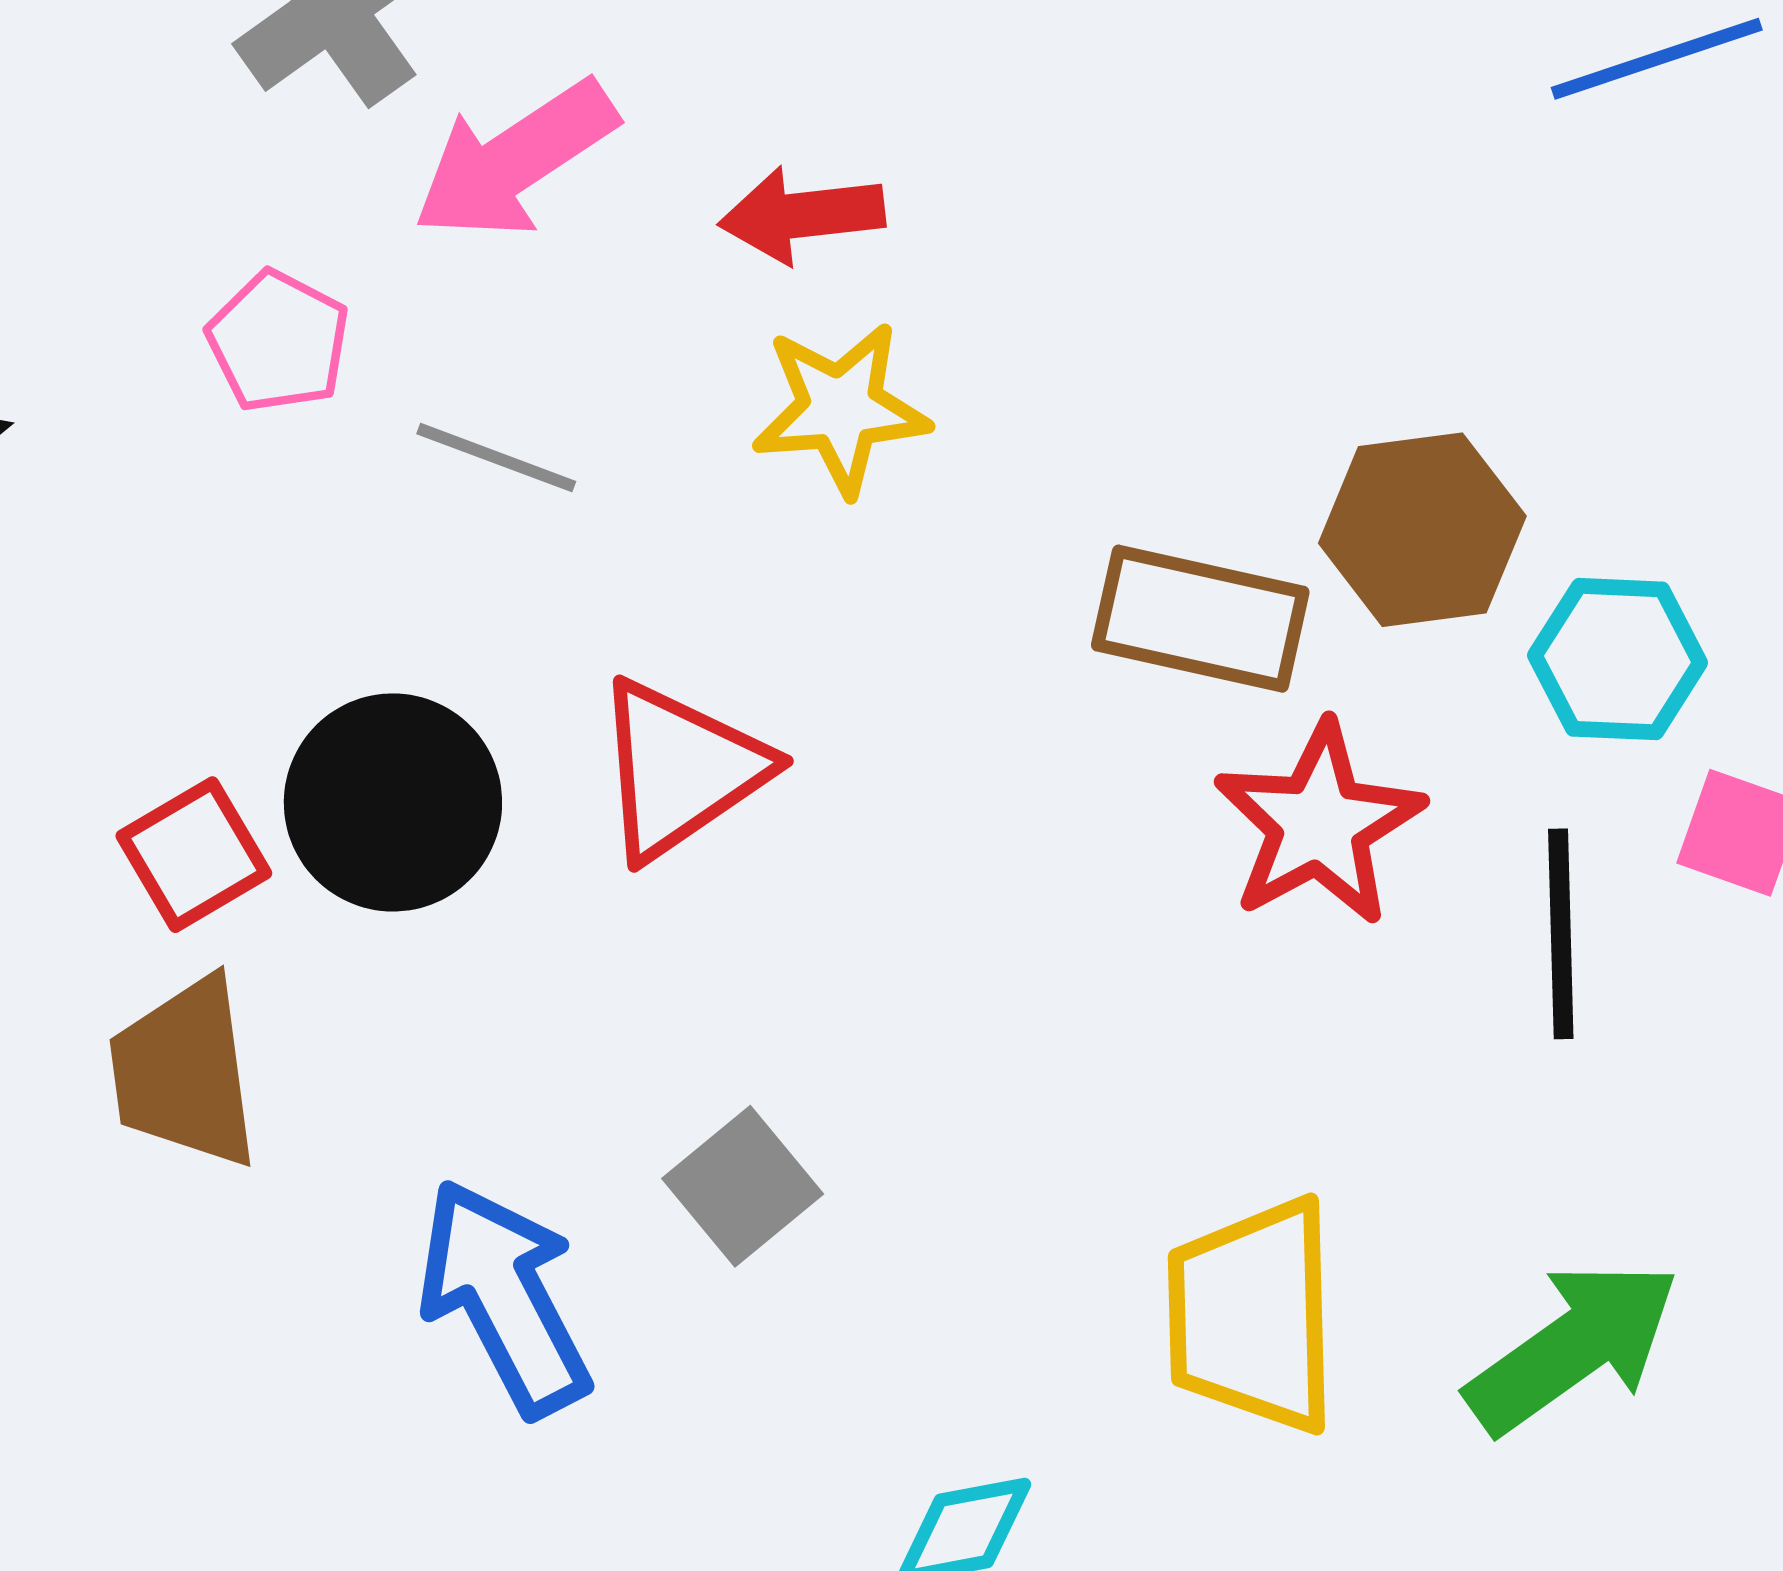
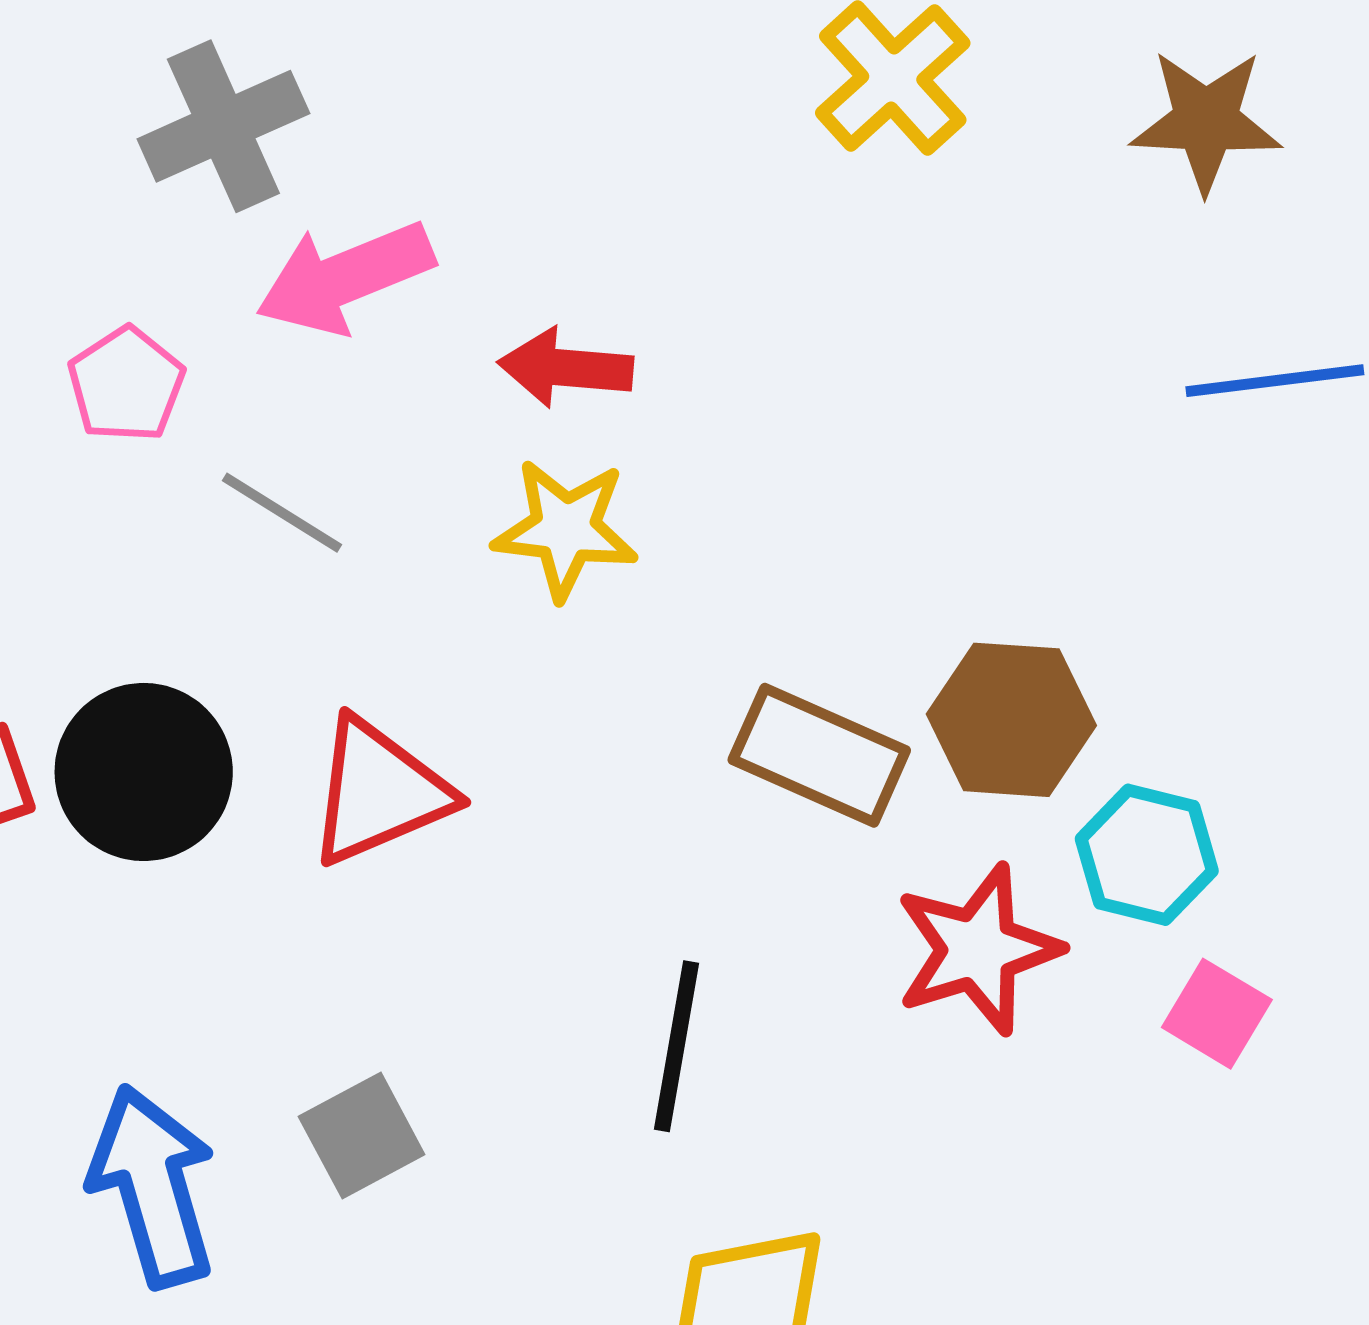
red star: (1319, 824) -> (978, 949), moved
black line: (1561, 934) -> (676, 1046), moved

